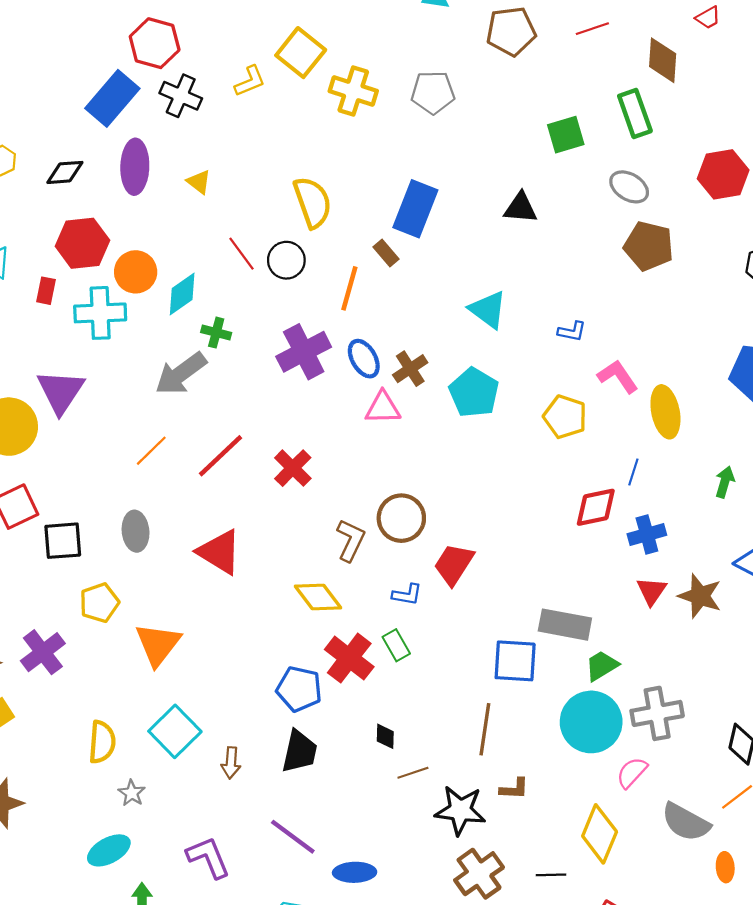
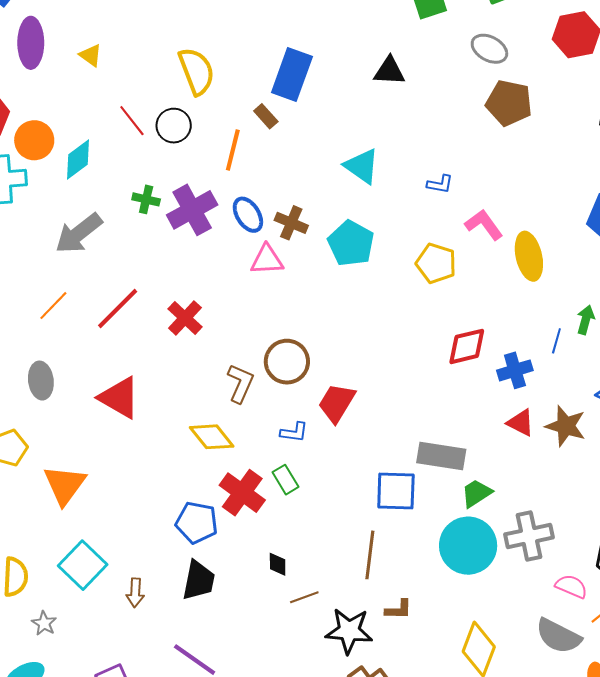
green cross: (216, 333) -> (146, 199), moved
brown cross: (410, 369) -> (291, 223), turned -32
blue line: (633, 472) -> (556, 341), moved
red triangle: (652, 591) -> (521, 423), turned -36
pink semicircle: (632, 773) -> (571, 586), moved, turned 72

